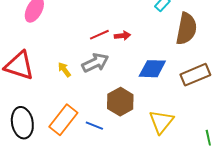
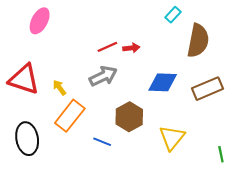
yellow arrow: (64, 70) -> (59, 88), moved
orange rectangle: (63, 120) -> (70, 116), moved

